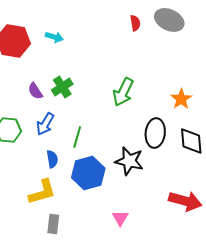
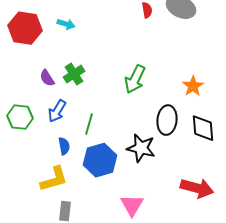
pink triangle: (120, 218) -> (132, 205), size x1.4

